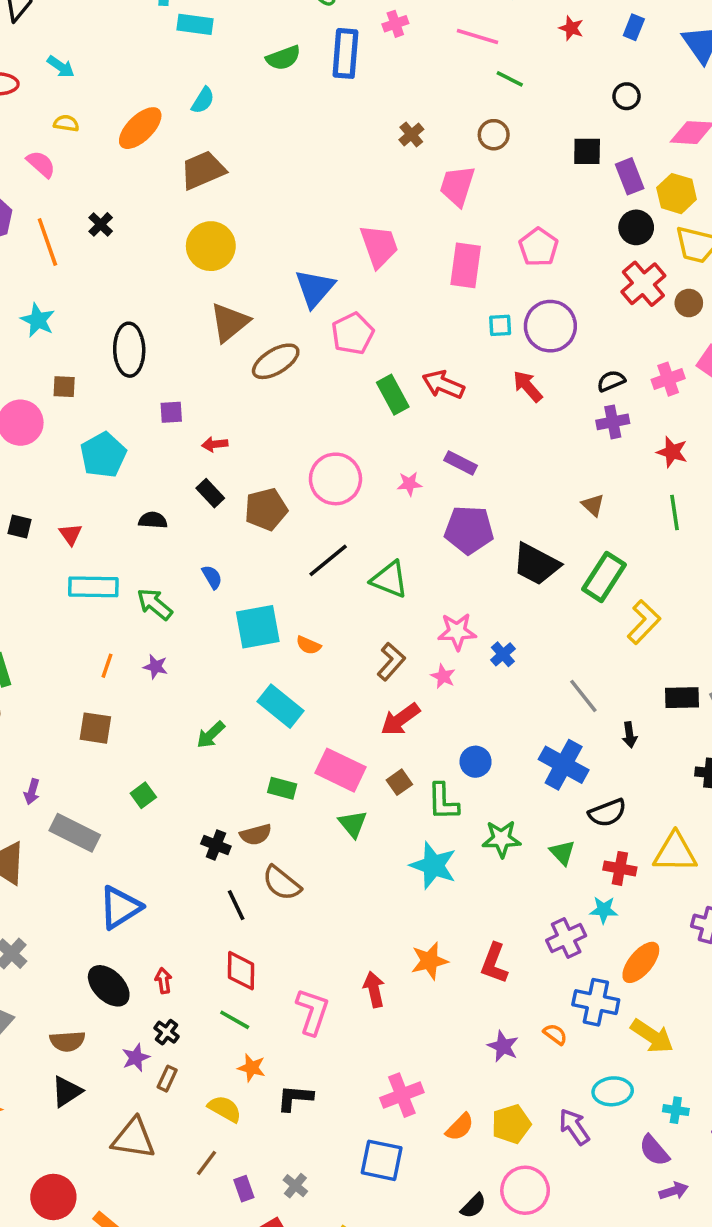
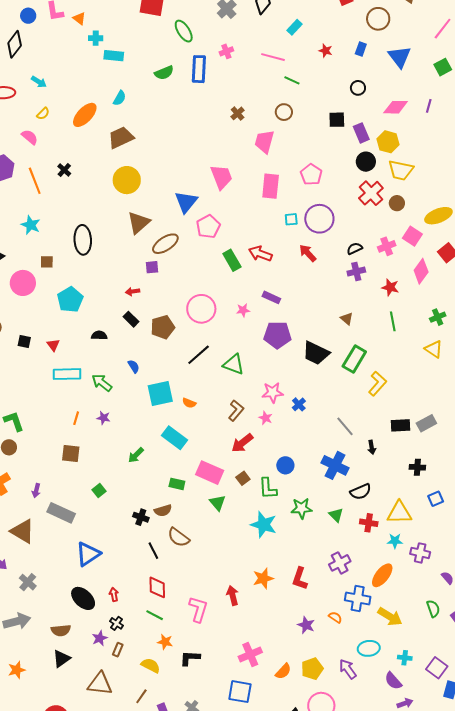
yellow semicircle: (66, 123) -> (43, 114), turned 128
purple square: (171, 412) -> (152, 267), moved
cyan star: (604, 910) -> (395, 541), moved

